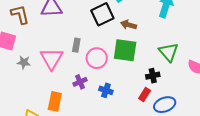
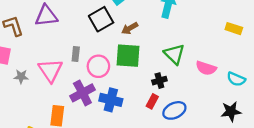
brown arrow: (129, 25) -> (130, 28), turned -42
purple cross: (80, 82) -> (82, 93), size x1.6
blue cross: (106, 90) -> (111, 100), size x1.5

